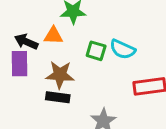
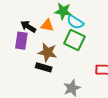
cyan semicircle: (123, 49) -> (75, 22), moved
green square: (96, 51) -> (74, 40), size x1.5

